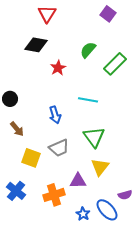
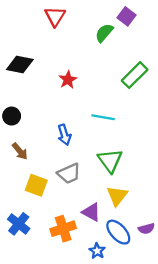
black diamond: (36, 45) -> (20, 64), moved
green semicircle: (88, 50) -> (104, 33), moved
purple triangle: (78, 181) -> (91, 212), turned 30
blue ellipse: (107, 210) -> (118, 232), moved

